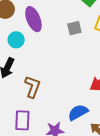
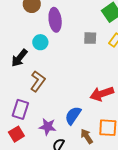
cyan circle: (16, 40) -> (40, 42), moved
blue semicircle: (78, 112) -> (73, 116), turned -42

